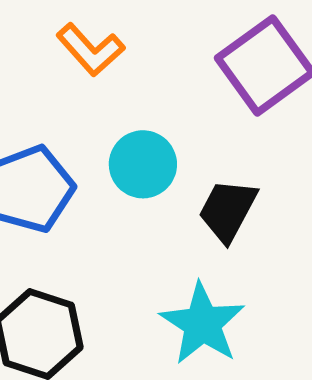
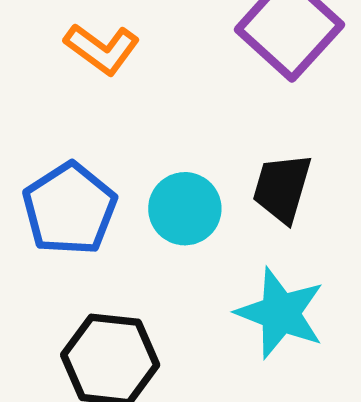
cyan circle: (143, 164) -> (185, 209), moved

